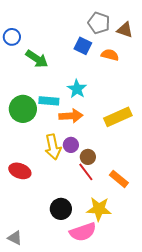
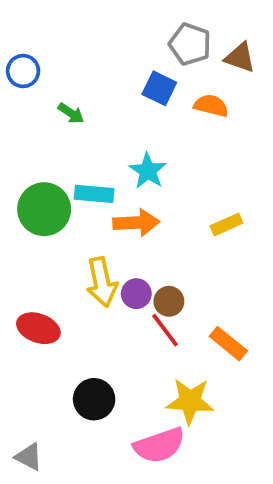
green arrow: (37, 59) -> (71, 113), size x0.6
yellow rectangle: (118, 117) -> (226, 225), size x0.6
purple circle: (71, 145) -> (136, 294), moved
black circle: (61, 209) -> (94, 399), moved

